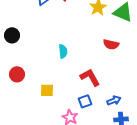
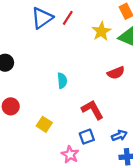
red semicircle: (111, 44) -> (116, 73), turned -35
yellow square: (47, 90) -> (44, 124), turned 32

